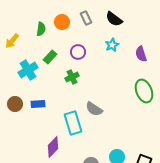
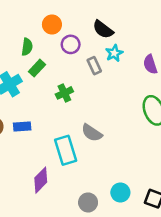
gray rectangle: (86, 18) -> (94, 66), moved
black semicircle: (114, 19) -> (103, 29), moved
green semicircle: (41, 29) -> (27, 47), moved
purple circle: (78, 52) -> (71, 44), moved

